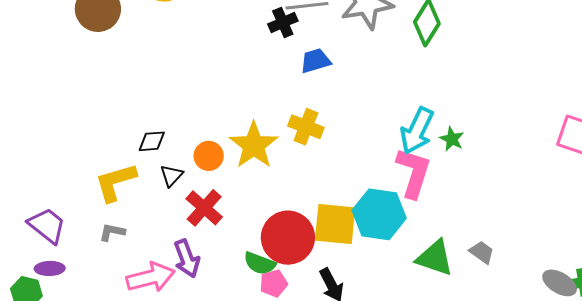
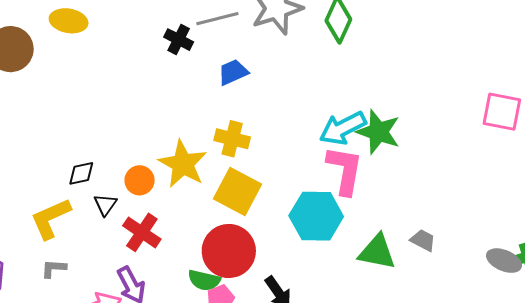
black cross: (283, 23) -> (179, 40), moved, turned -32
cyan arrow: (417, 131) -> (343, 128), turned 45
green star: (452, 139) -> (378, 132), size x1.8
yellow square: (335, 224) -> (238, 191), moved, turned 30

